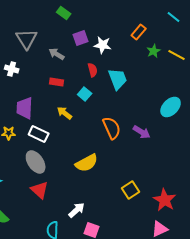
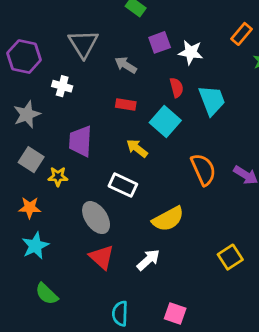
cyan square: (85, 94) -> (165, 121), size x1.5
white rectangle: (39, 134) -> (123, 185), moved
white arrow: (77, 210) -> (148, 260), moved

